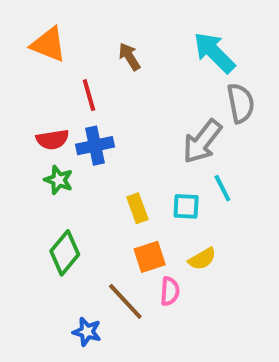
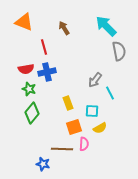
gray arrow: (202, 142) -> (95, 80), moved, size x0.7
cyan square: (186, 206) -> (92, 111), moved
green diamond: (65, 253) -> (32, 113), moved
brown line: (125, 301) -> (62, 149), turned -45

